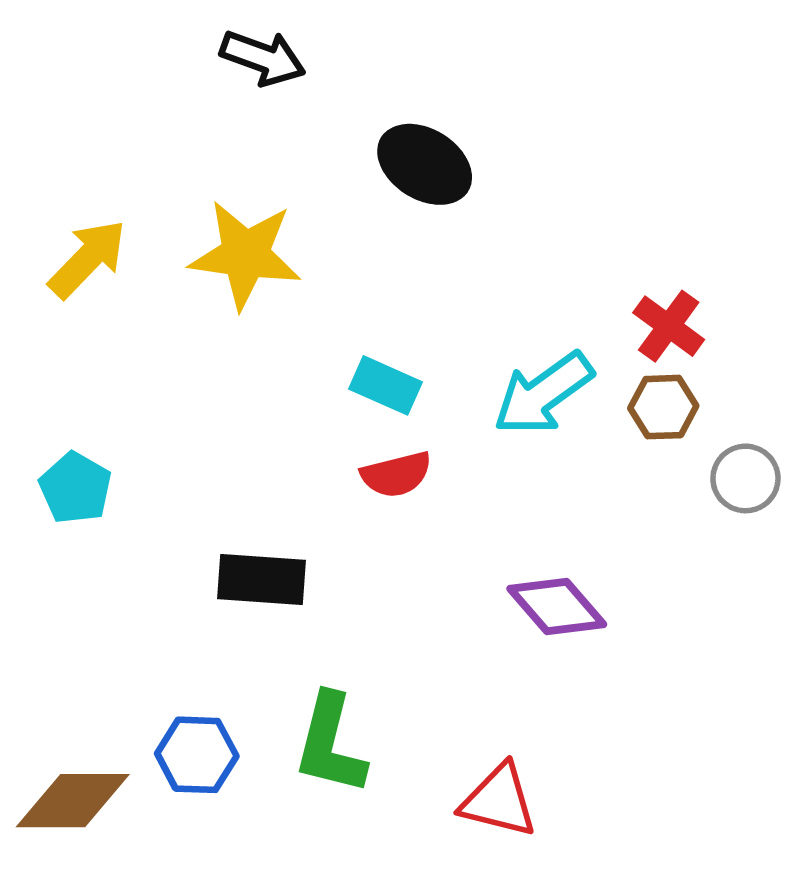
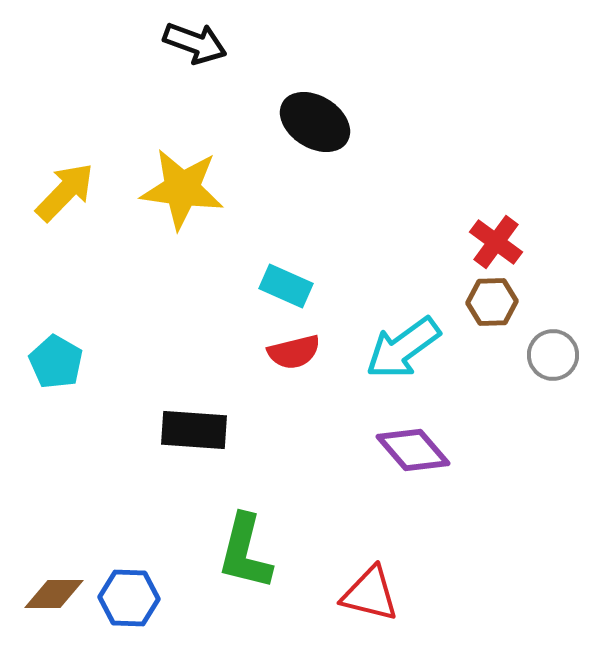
cyan arrow: (543, 394) -> (403, 348), moved
blue hexagon: (197, 755) -> (129, 598), moved
brown diamond: (73, 801) -> (54, 594), size x0.7

